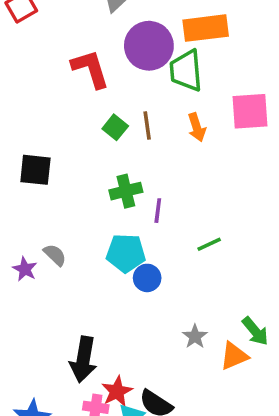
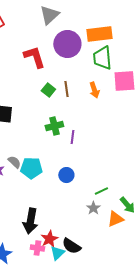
green trapezoid: (186, 71) -> (102, 58), moved
green line: (209, 244) -> (101, 191), moved
cyan pentagon: (126, 253) -> (31, 168), moved

